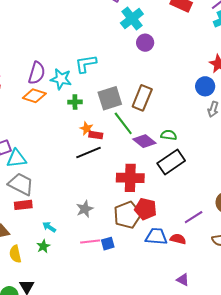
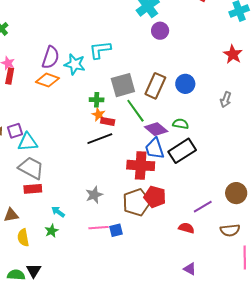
blue circle: (205, 86) -> (185, 84), moved
green cross: (75, 102) -> (97, 100), moved
blue trapezoid: (156, 236) -> (155, 148), moved, turned -115

